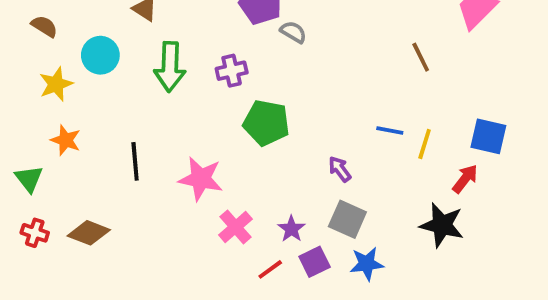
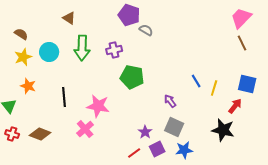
brown semicircle: (44, 26) -> (21, 34), moved
cyan circle: (100, 55) -> (49, 52), moved
brown line: (421, 57) -> (242, 43), moved
blue line: (390, 130) -> (196, 81), turned 48
pink cross: (235, 227) -> (85, 129), moved

